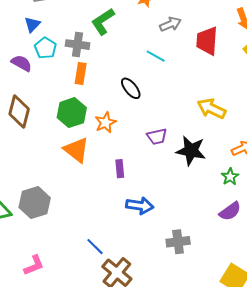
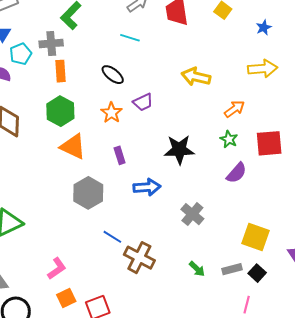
cyan pentagon: (45, 48) -> (21, 54), turned 30
orange star: (106, 122) -> (111, 113), moved
purple trapezoid: (157, 137) -> (143, 102), moved
black star: (191, 151) -> (179, 150), moved
gray hexagon: (35, 203) -> (88, 193), moved
gray cross: (178, 242) -> (192, 214), turned -30

